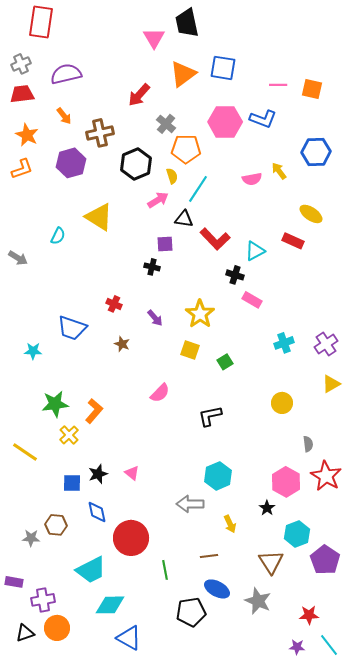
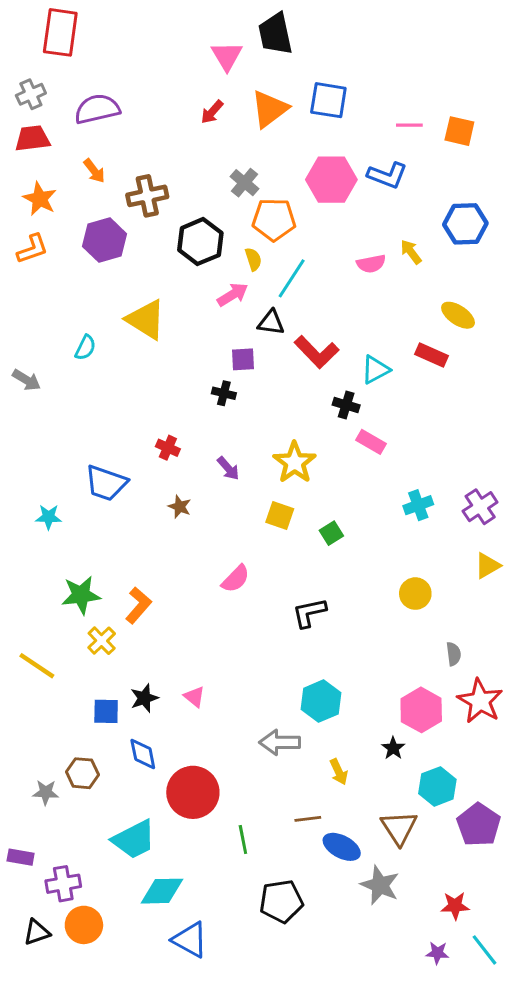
red arrow: (139, 95) -> (212, 112), moved, size x0.7
blue ellipse: (217, 589) -> (342, 847), moved

